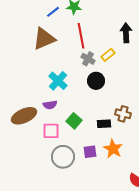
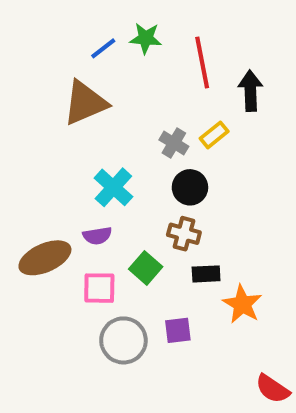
red line: (81, 36) -> (202, 62), moved
brown cross: (123, 114) -> (184, 234), moved
orange star: (113, 149) -> (242, 304), moved

